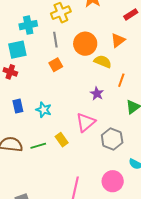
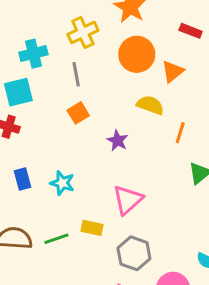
red rectangle: (131, 14) -> (191, 31), turned 56
orange circle: (85, 44) -> (137, 54), moved
purple star: (97, 94) -> (117, 141), moved
gray hexagon: (112, 139) -> (134, 253), moved
yellow rectangle: (62, 140) -> (92, 228), turned -40

